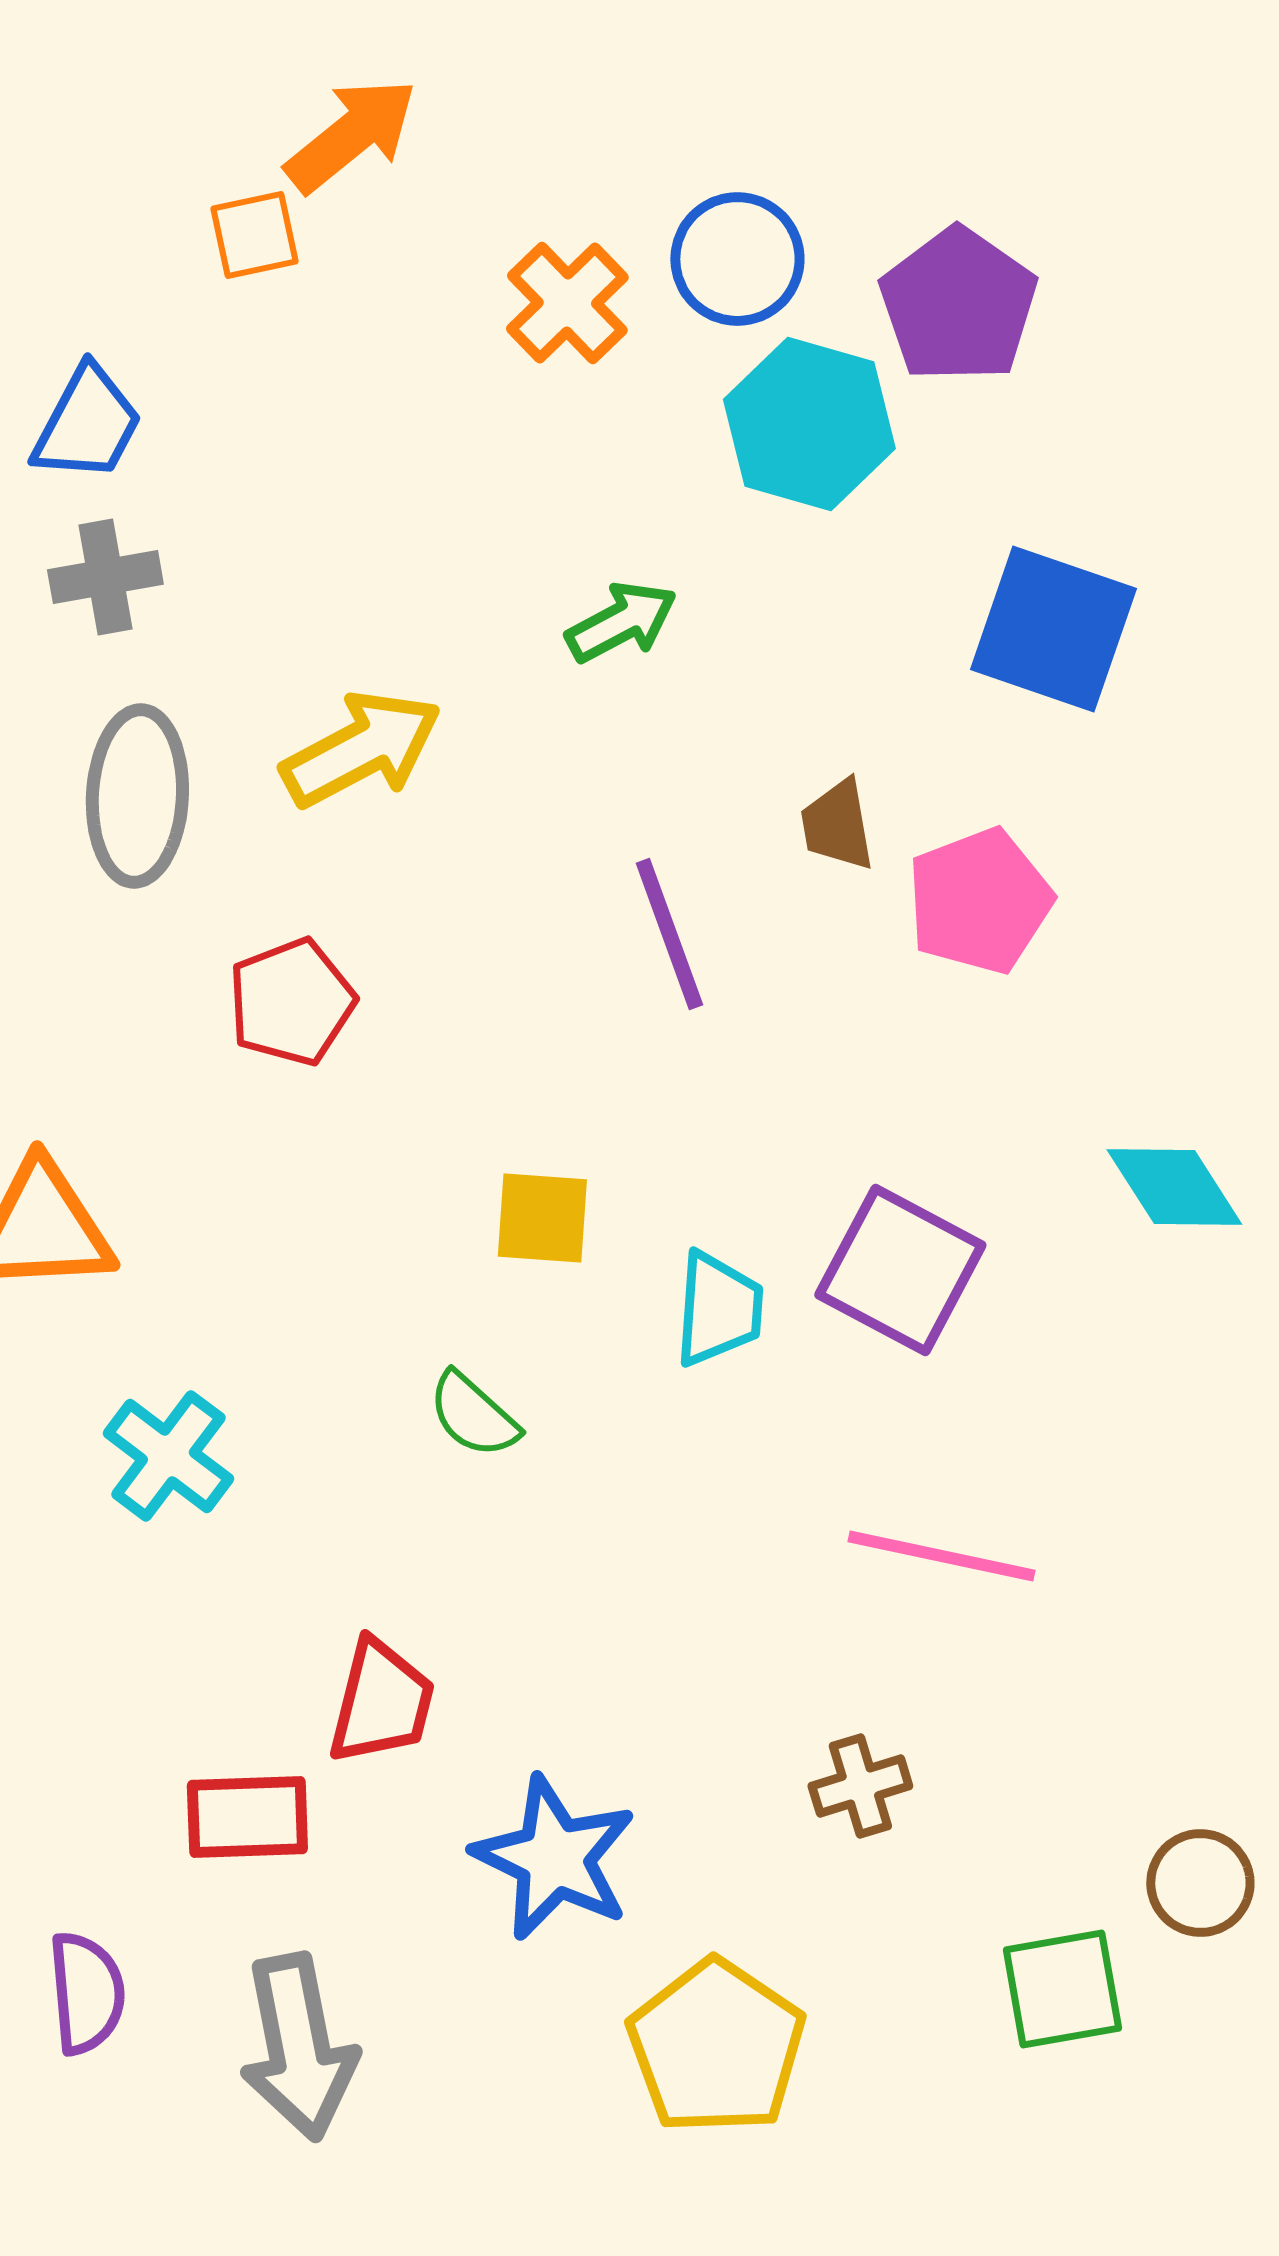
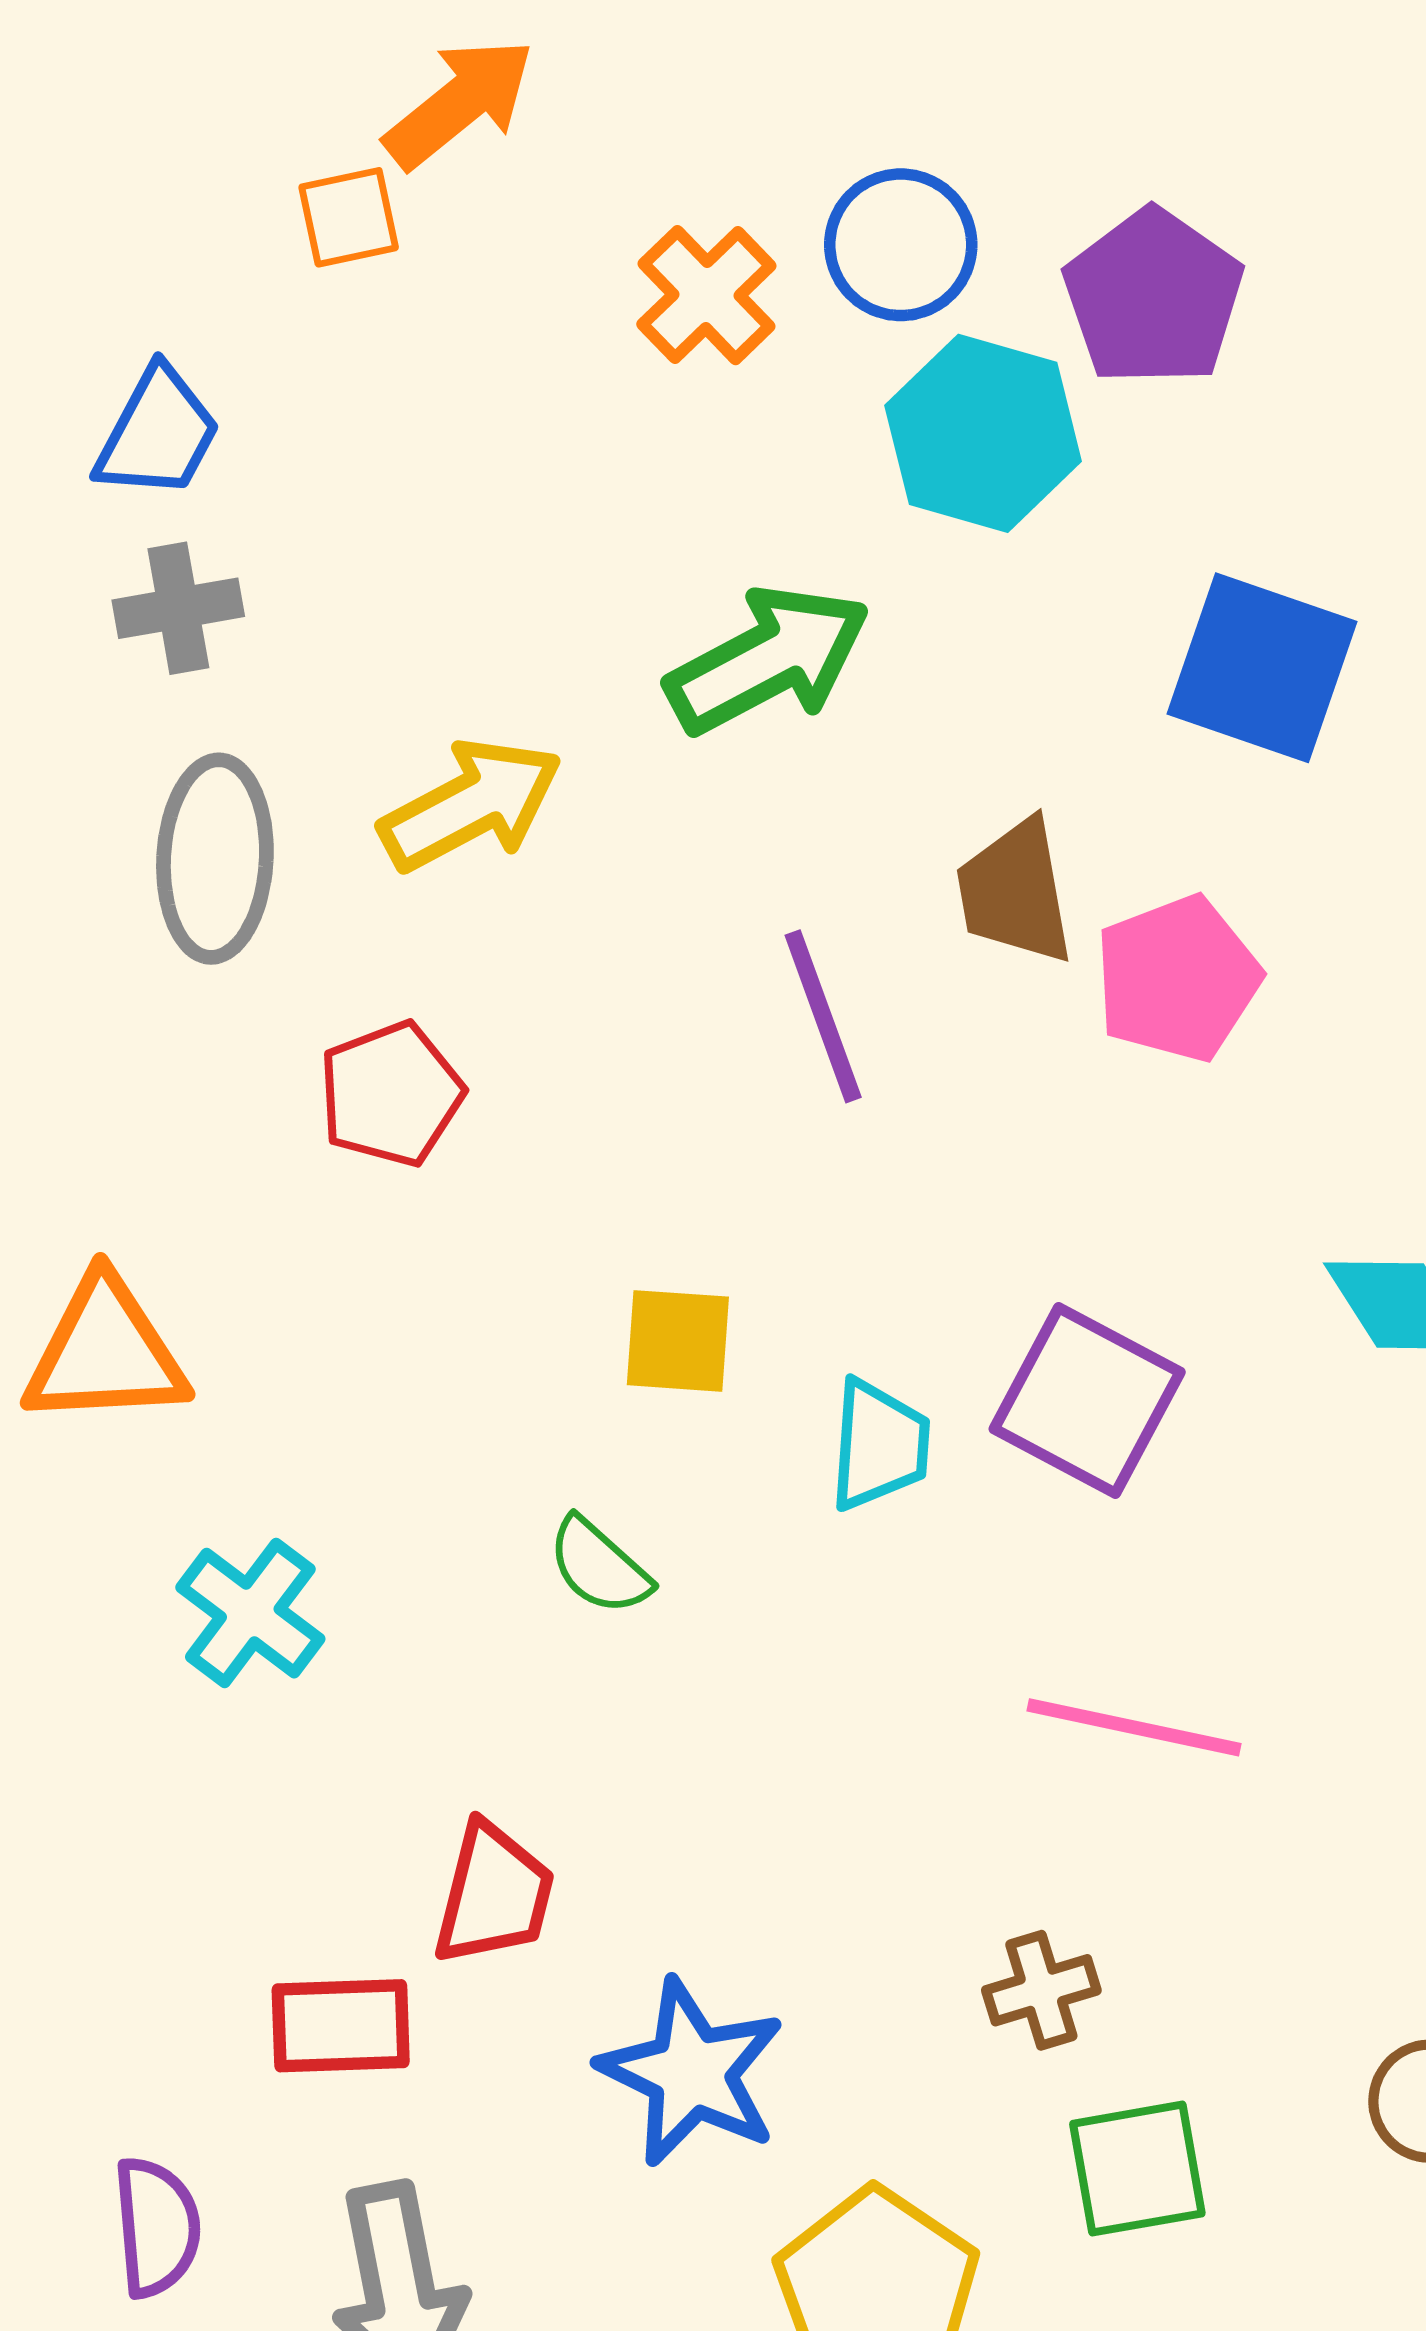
green arrow: (621, 622) -> (768, 660), size x1.6
brown trapezoid: (837, 825) -> (1015, 892), size x1.4
green square: (1062, 1989) -> (1137, 2169), moved

